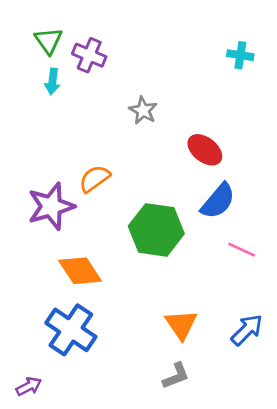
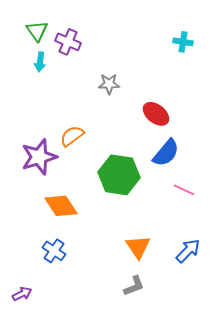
gray star: (143, 110) -> (109, 84), turned -30
blue cross: (71, 330) -> (54, 251), size x0.6

